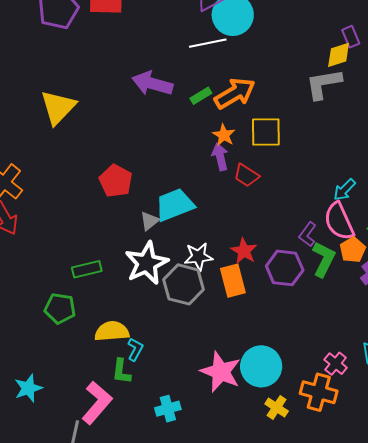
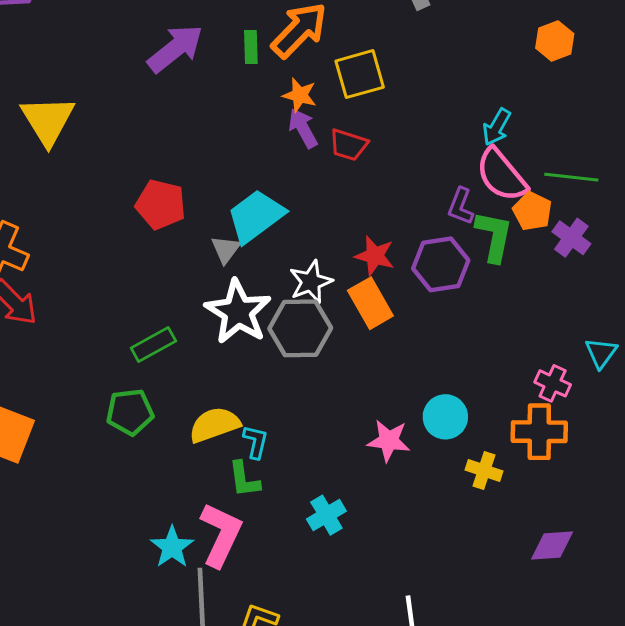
purple arrow: (152, 84) -> (175, 49), turned 141
green rectangle: (201, 96) -> (251, 47), turned -45
cyan circle: (261, 366) -> (445, 417), size x0.7
pink star: (221, 372) -> (389, 441), size x0.7
cyan star: (28, 388) -> (172, 547), moved

